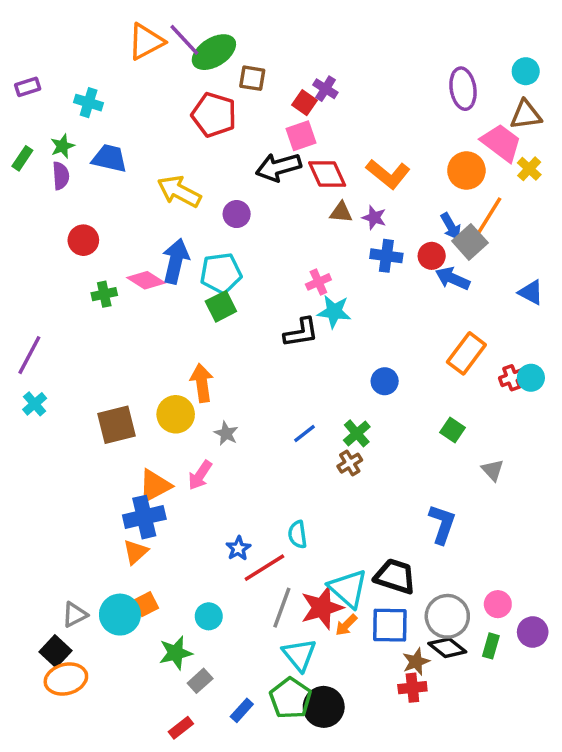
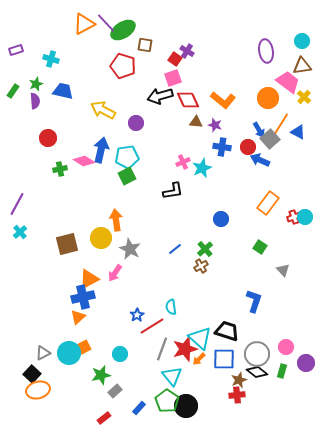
blue triangle: (531, 292) -> (298, 132), moved
cyan star: (334, 312) -> (202, 168), moved, turned -30
gray star: (226, 433) -> (130, 249), size x1.5

